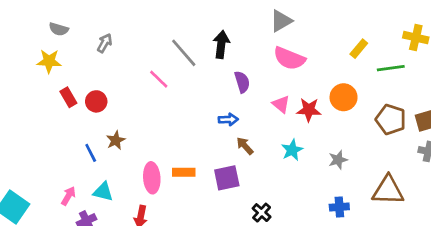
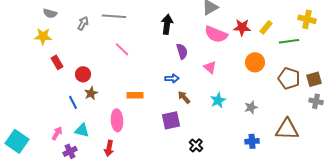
gray line: (184, 53) -> (114, 16), moved, turned -45
red circle: (96, 101) -> (83, 74), moved
red star: (309, 110) -> (242, 27), moved
orange rectangle: (184, 172) -> (135, 95), moved

